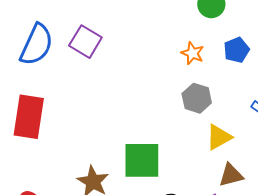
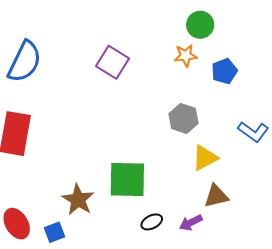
purple square: (85, 42) -> (112, 62), moved
orange star: (193, 53) -> (186, 56), moved, turned -30

